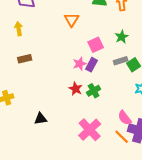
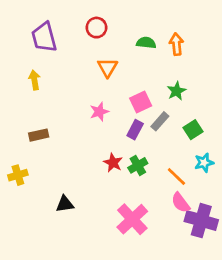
brown rectangle: (25, 59) -> (39, 135), moved
gray rectangle: (121, 61) -> (160, 121), moved, turned -32
pink star: (80, 64) -> (99, 112), moved
orange line: (122, 137) -> (176, 176), moved

